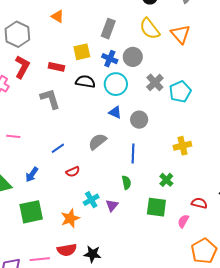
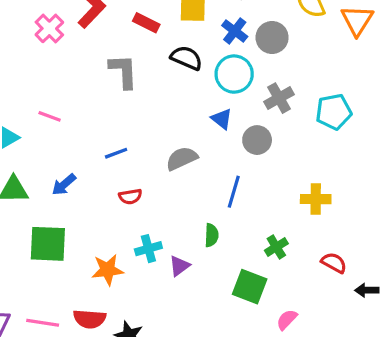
gray cross: (155, 82) -> (279, 98), moved
red semicircle: (199, 203) -> (334, 263), moved

